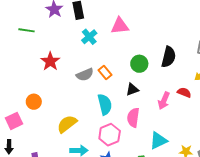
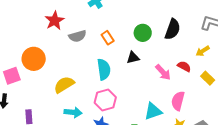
gray semicircle: (85, 75) -> (77, 36), moved
pink arrow: (164, 101) -> (163, 72), turned -72
orange circle: (34, 102) -> (34, 59), size x1.5
pink semicircle: (133, 118) -> (178, 101), moved

